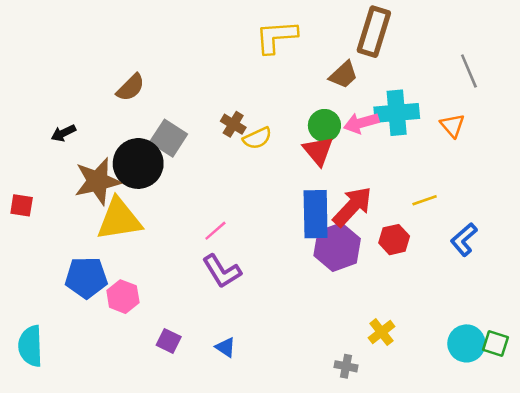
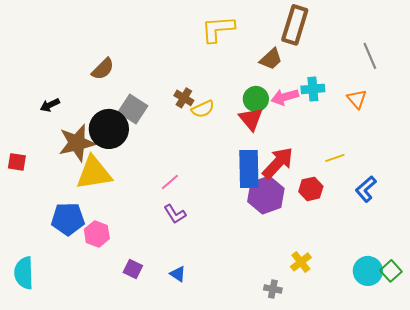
cyan cross: (397, 113) -> (313, 89), size x0.7
purple L-shape: (222, 271) -> (175, 214), size x0.7
green square: (496, 343) -> (391, 271), turned 30

